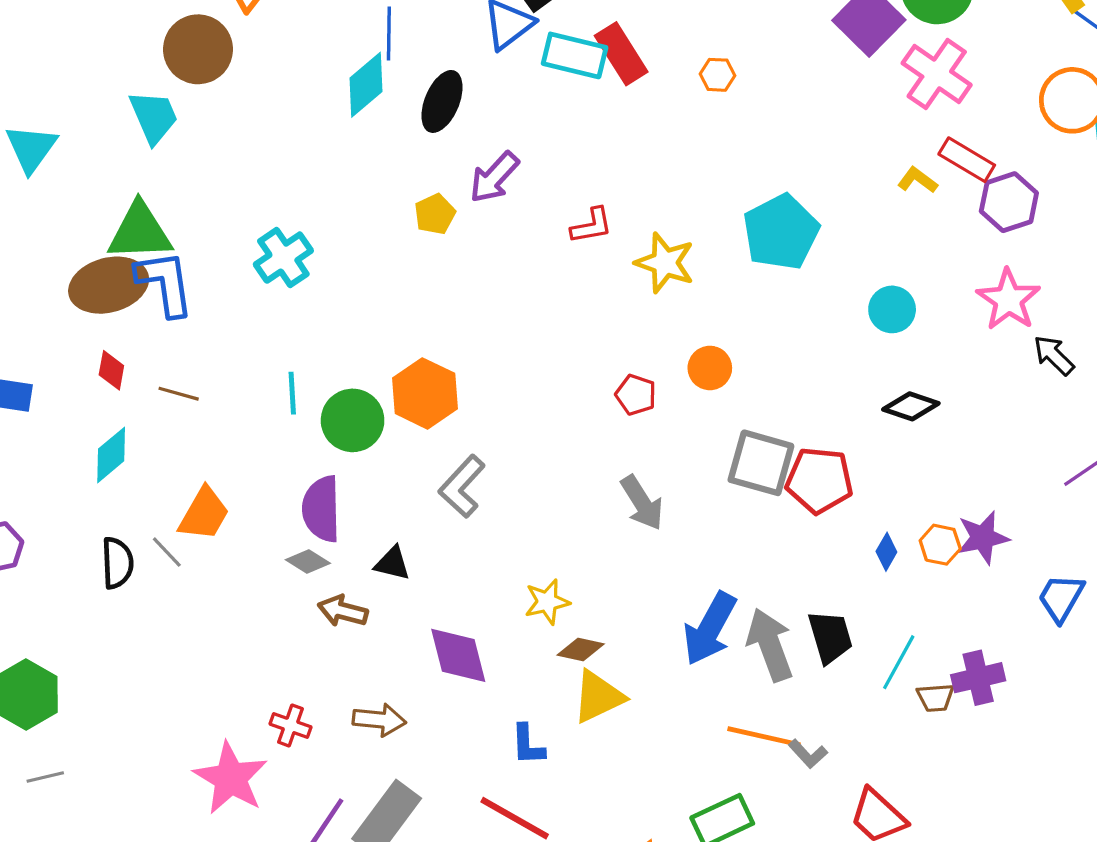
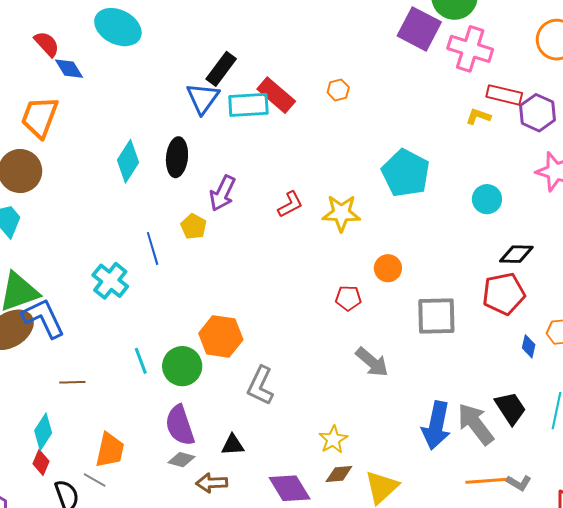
blue line: (389, 34) -> (153, 248), moved
red diamond: (111, 370) -> (41, 463), moved, turned 30
red pentagon: (819, 480) -> (504, 294), moved
brown diamond: (581, 650) -> (339, 474), moved

